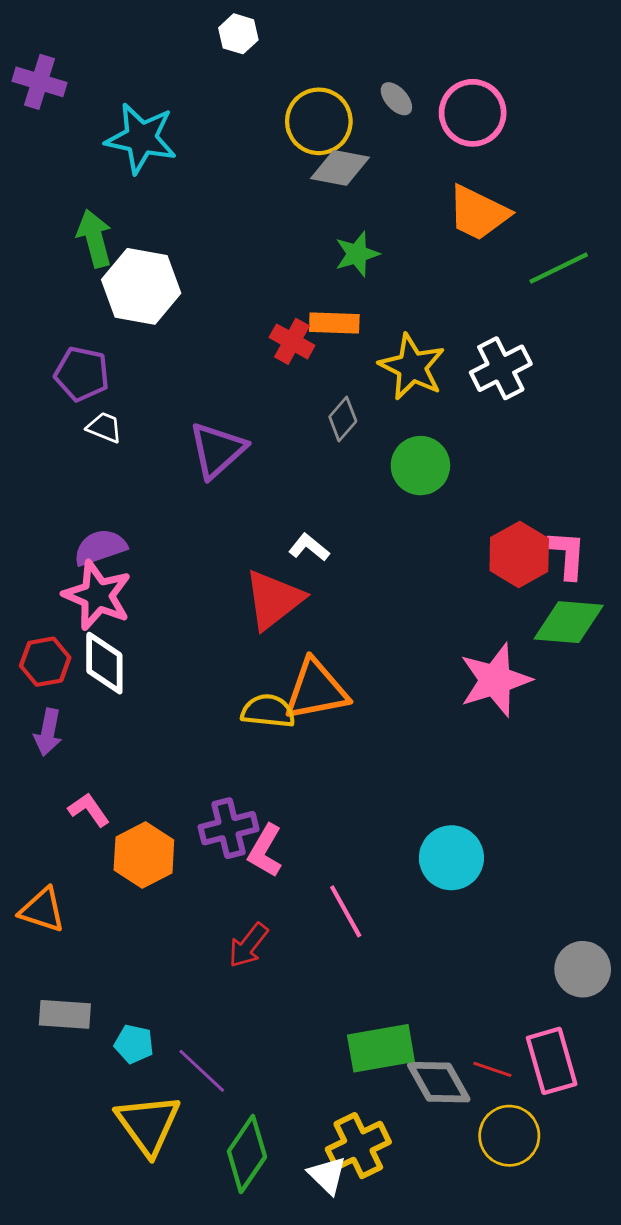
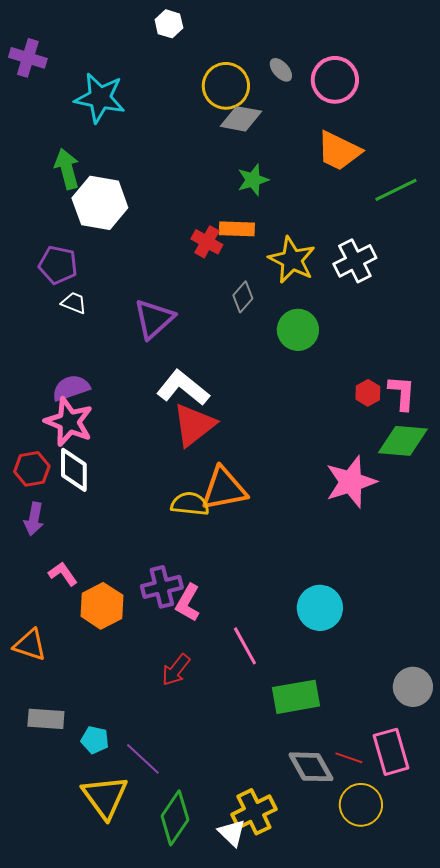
white L-shape: (309, 547) -> (183, 388), moved, size x1.8
red hexagon: (519, 554) -> (368, 393), size x0.6
green rectangle: (381, 1048) -> (296, 697), moved

